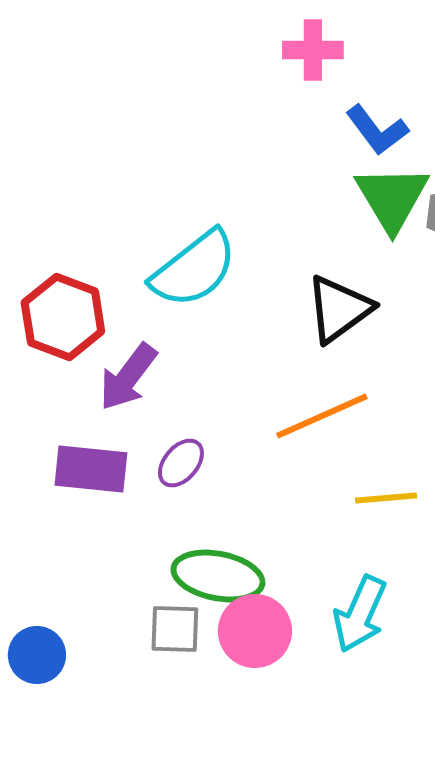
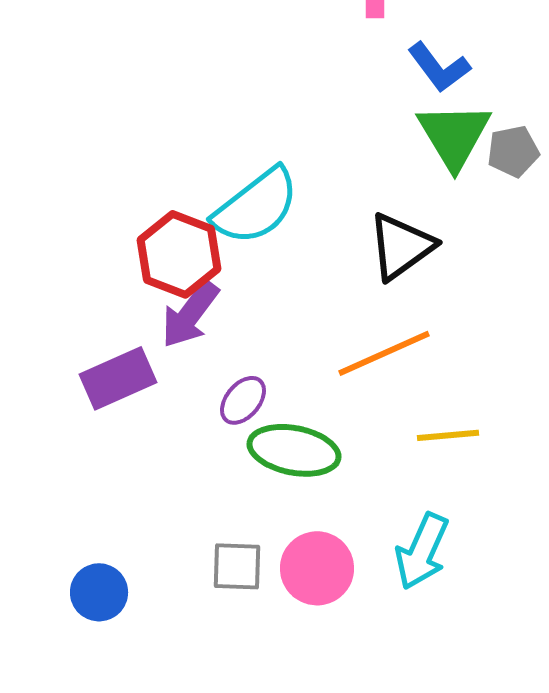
red hexagon: (63, 317) -> (179, 254), moved
purple rectangle: (91, 469) -> (118, 378), moved, turned -30
green ellipse: (218, 576) -> (294, 450), moved

